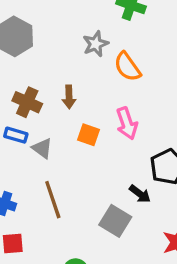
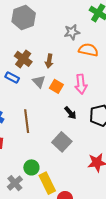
orange semicircle: (127, 67) -> (88, 50), turned 126
gray triangle: (42, 148) -> (39, 82), moved
black arrow: (140, 194) -> (70, 113), moved

